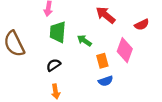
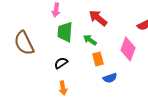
red arrow: (106, 15) -> (98, 18), moved
orange rectangle: (102, 61) -> (98, 59), moved

